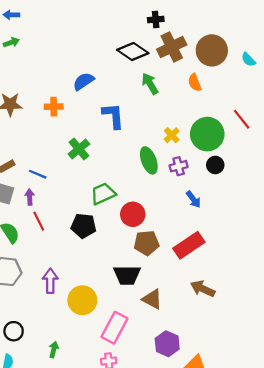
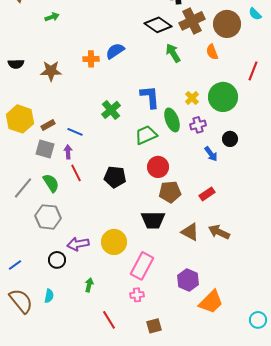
cyan semicircle: (248, 60) -> (255, 14), moved
orange cross: (54, 107) -> (91, 59), moved
blue L-shape: (113, 116) -> (150, 97), moved
red line: (242, 119) -> (253, 71), moved, turned 60
black circle: (215, 165) -> (230, 139), moved
green trapezoid: (103, 194) -> (146, 135), moved
red rectangle: (189, 245) -> (207, 194), size x0.6
purple arrow: (50, 281) -> (78, 244), moved, turned -100
brown triangle: (152, 299) -> (190, 232), moved
black circle: (14, 331) -> (57, 260), moved

